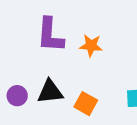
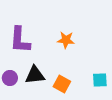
purple L-shape: (50, 35) -> (20, 40), moved

